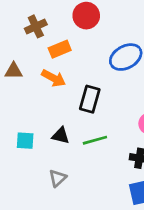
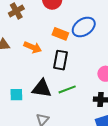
orange rectangle: (60, 49) -> (60, 34), moved, turned 49
black triangle: (61, 136) -> (42, 88), size x1.5

